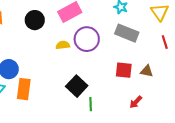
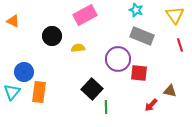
black circle: (35, 20) -> (52, 36), moved
purple circle: (87, 39) -> (118, 59), moved
brown triangle: (147, 71) -> (170, 91), moved

